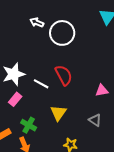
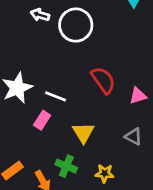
red semicircle: (64, 75) -> (103, 80), moved
pink rectangle: (15, 99) -> (42, 120), moved
green cross: (29, 125) -> (66, 166), moved

